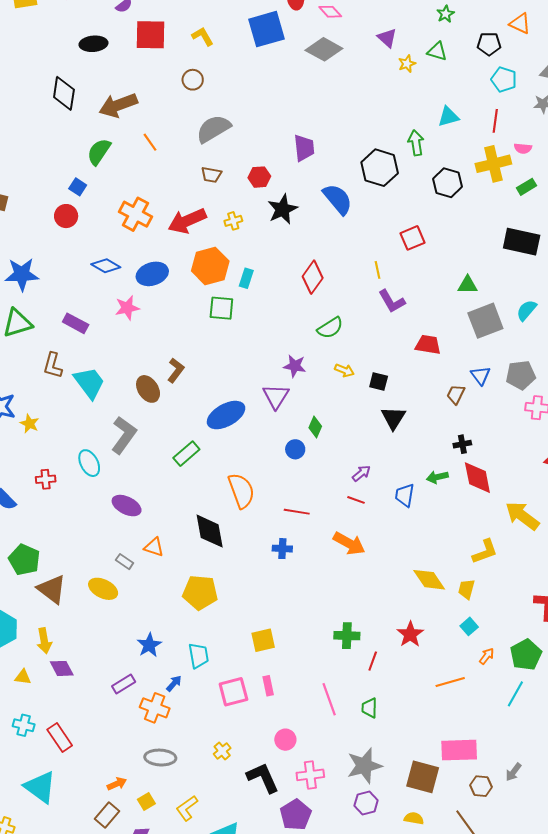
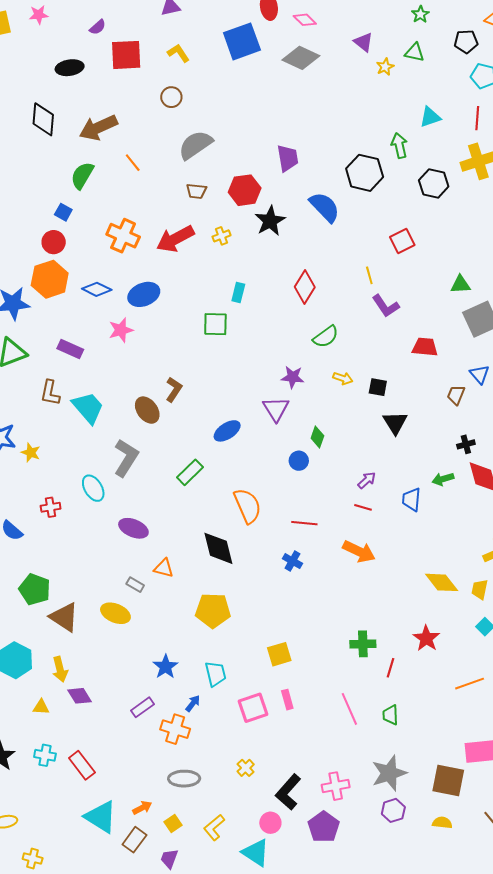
red hexagon: (259, 177) -> (245, 190), size x1.4
orange hexagon: (210, 266) -> (50, 279), moved
blue ellipse: (226, 415) -> (227, 431), size x0.7
blue cross: (282, 549) -> (292, 561), turned 30
pink circle: (285, 740) -> (270, 823), moved
black L-shape: (263, 778) -> (288, 792), turned -111
cyan triangle: (40, 787) -> (101, 817), moved

